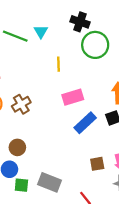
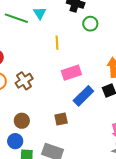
green circle: (95, 45) -> (90, 24), size x0.6
brown square: (97, 164) -> (61, 119), moved

